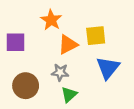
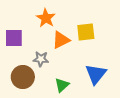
blue triangle: (108, 68) -> (96, 74), moved
gray star: (60, 72) -> (41, 59), moved

